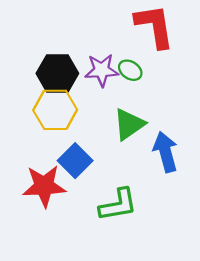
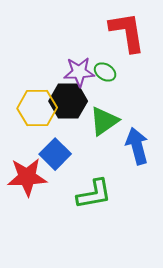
black hexagon: (57, 73) -> (68, 101), moved

